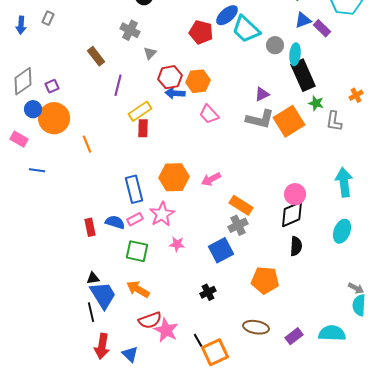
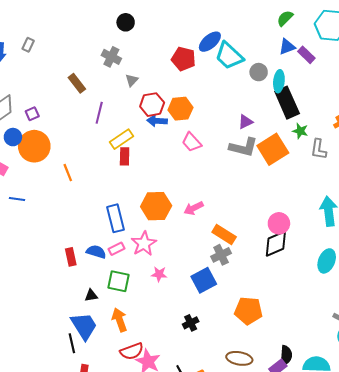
black semicircle: (296, 246) -> (286, 355), moved
black triangle: (93, 278) -> (91, 295), moved
orange arrow: (138, 289) -> (120, 320), turned 40

